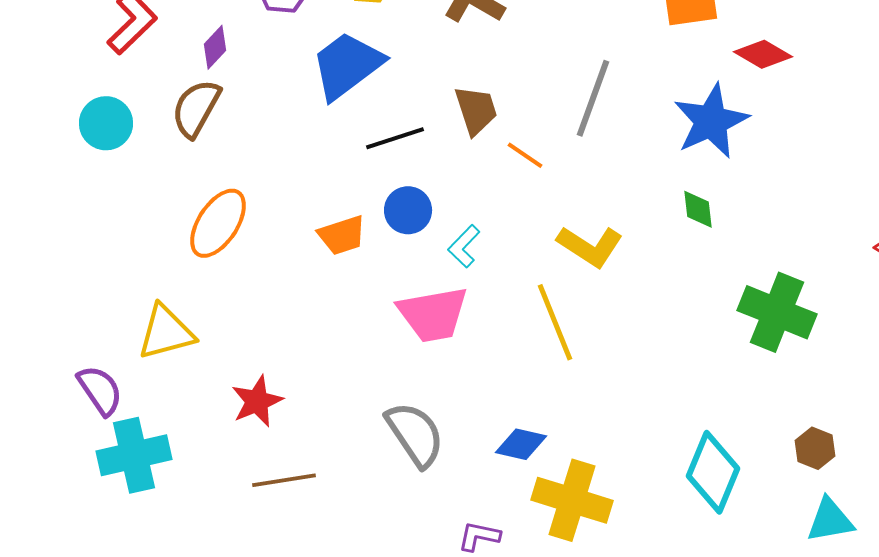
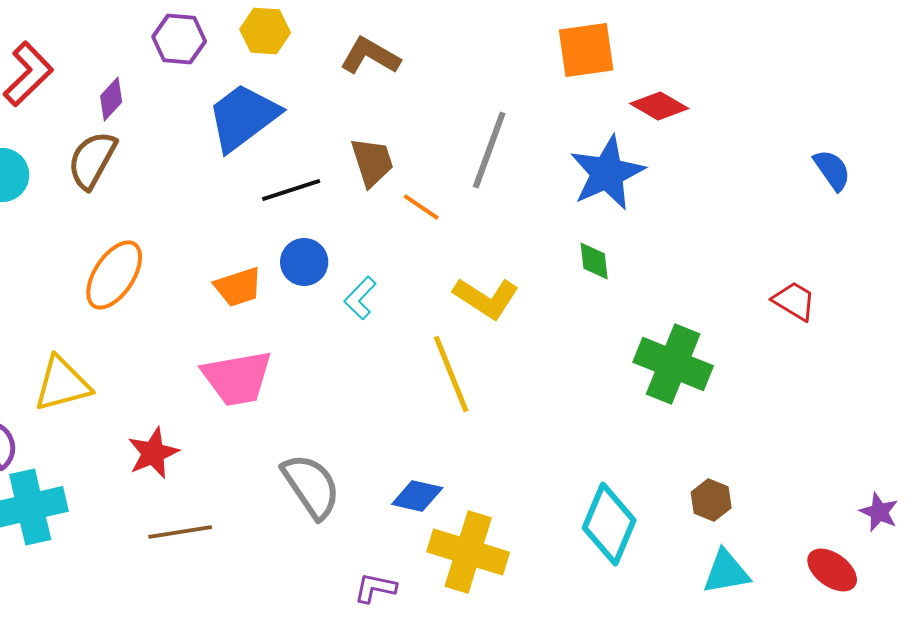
pink trapezoid: (433, 314) -> (237, 378), moved

